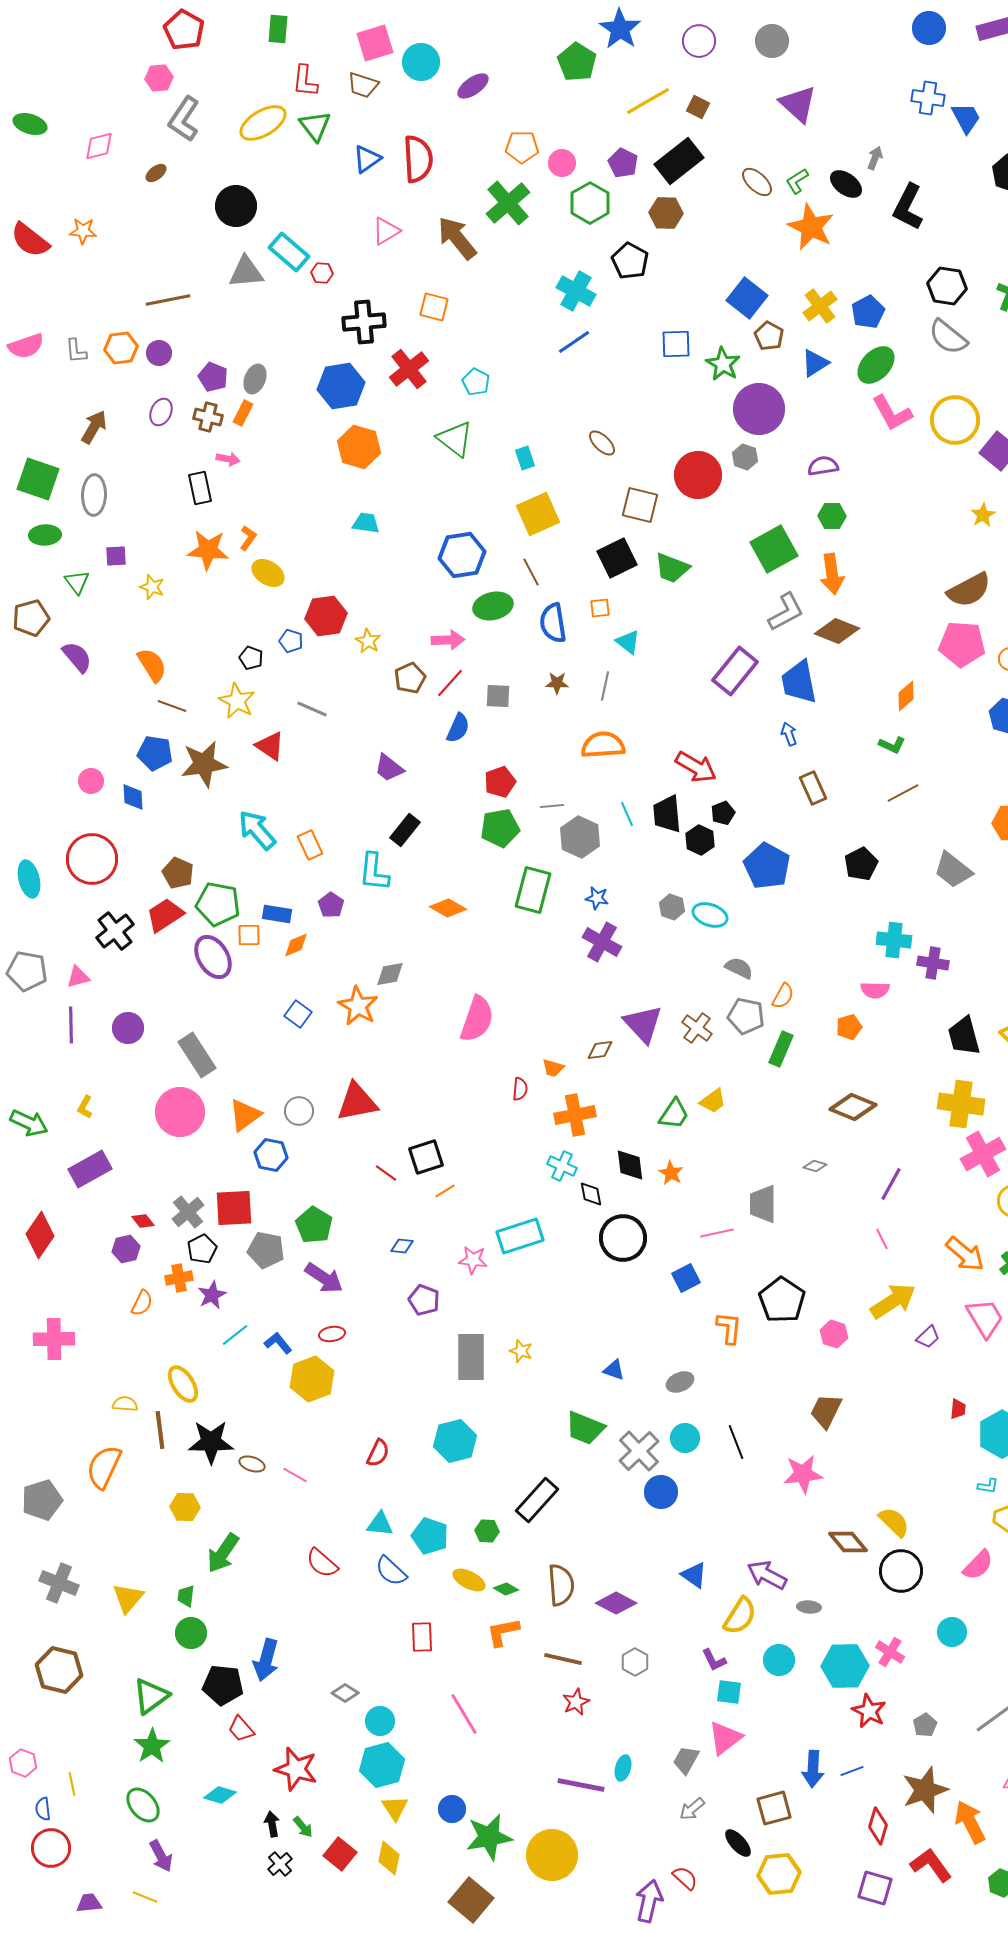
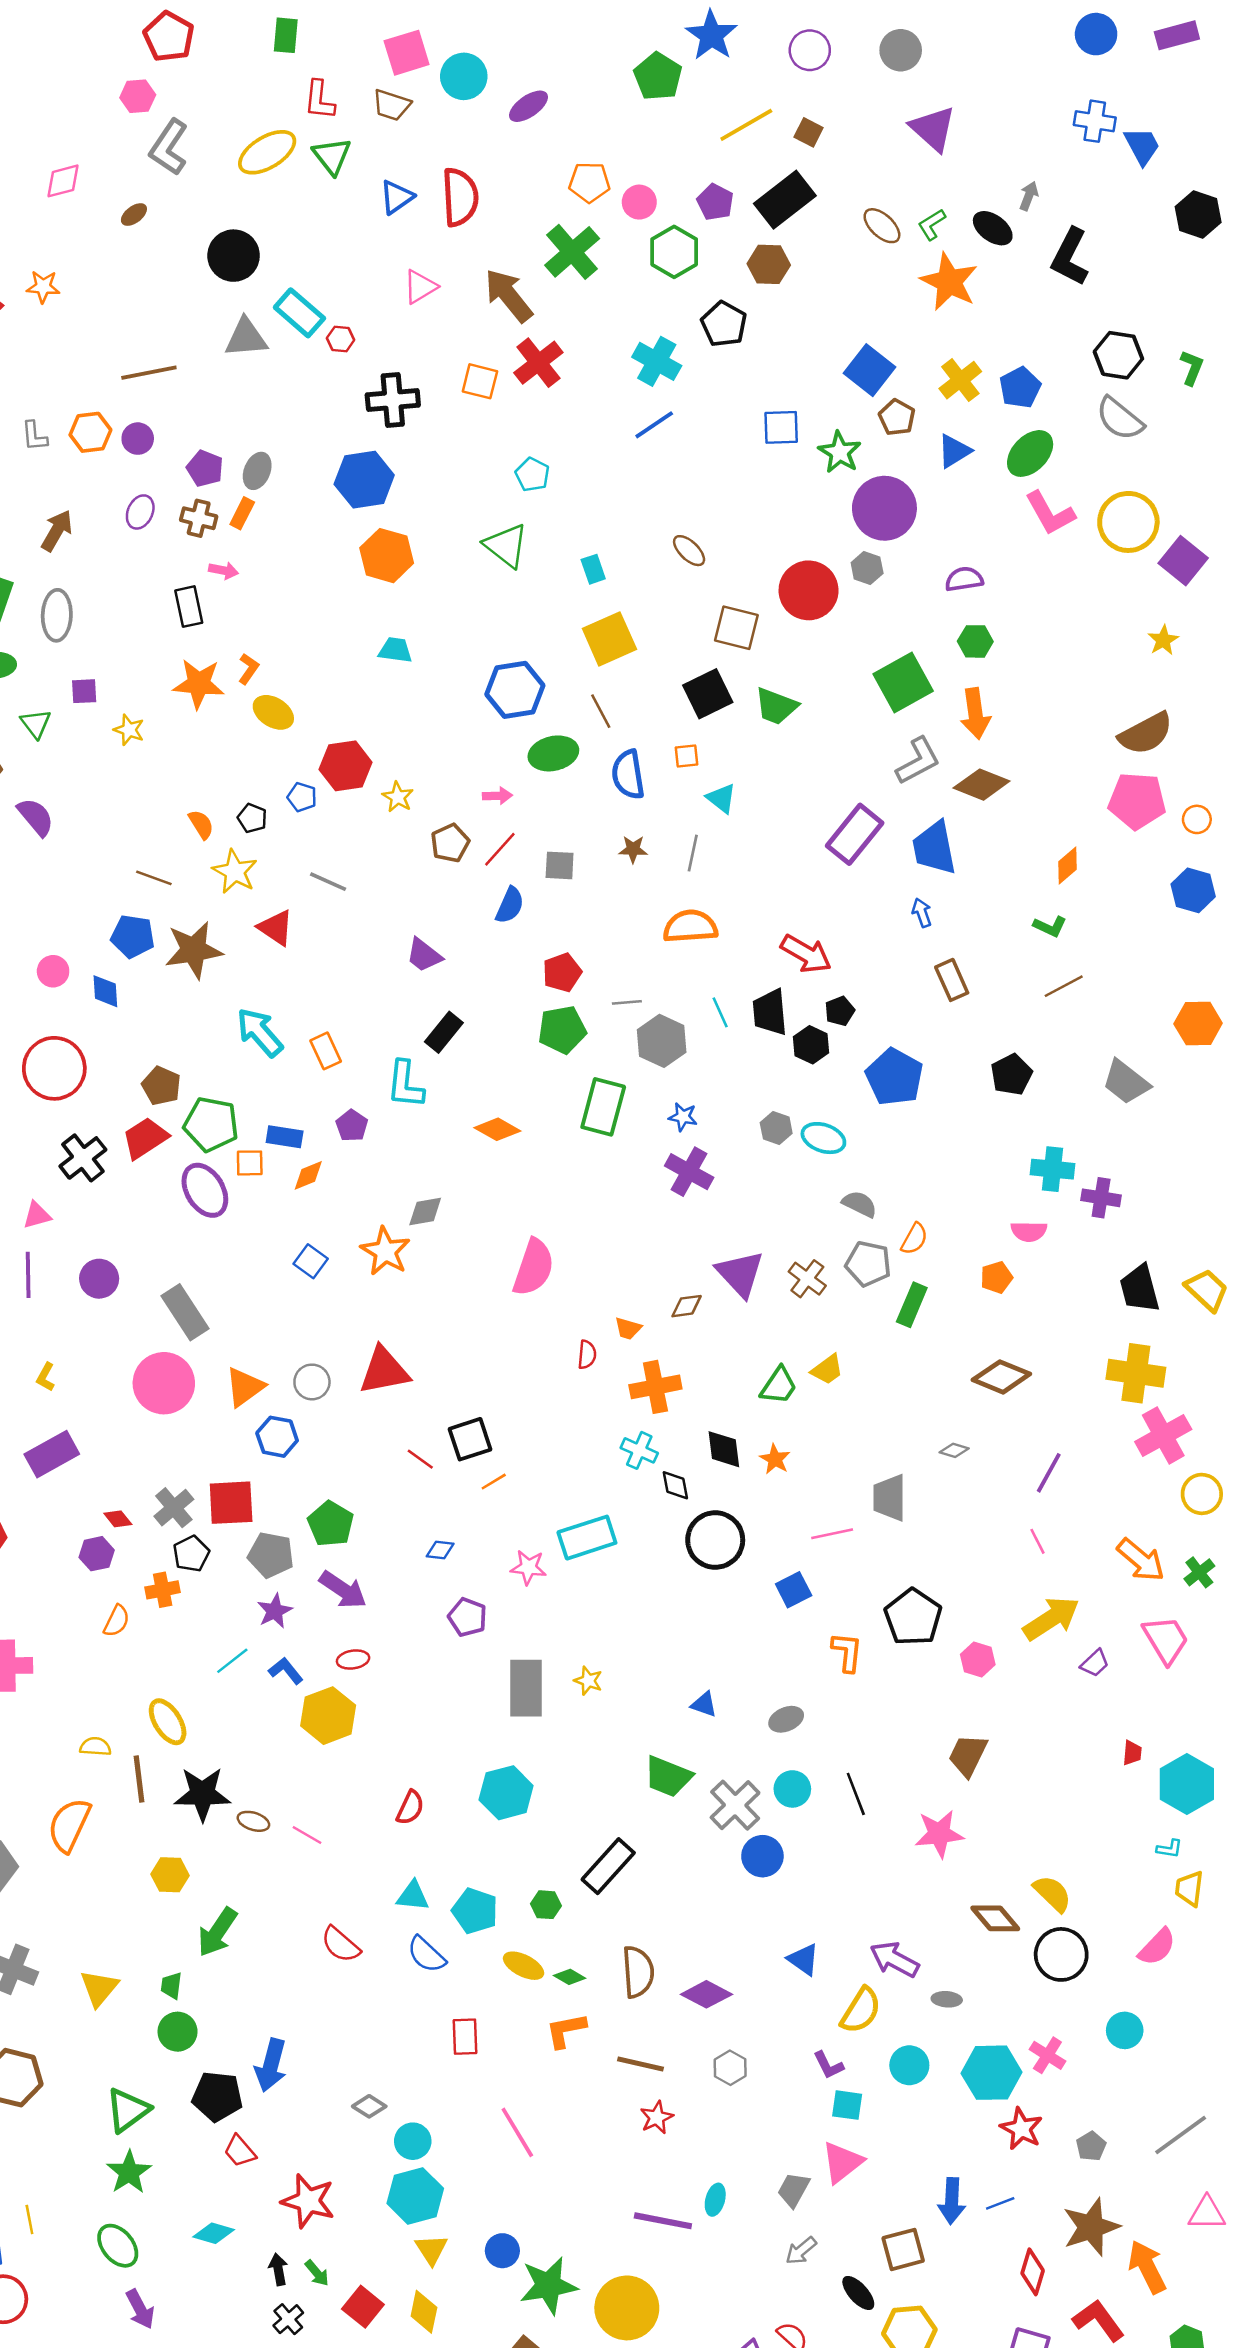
red cross: (409, 369) -> (538, 363), moved
pink arrow: (448, 640) -> (497, 796), size x0.7
orange semicircle: (152, 665) -> (201, 824), moved, size x0.7
purple star: (212, 1295) -> (275, 1611), moved

